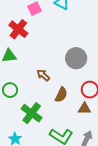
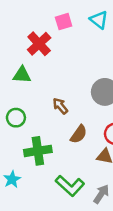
green cross: (32, 113) -> (38, 151), turned 35

